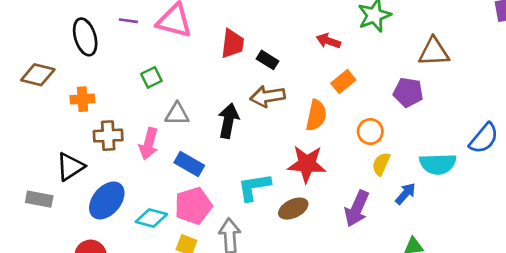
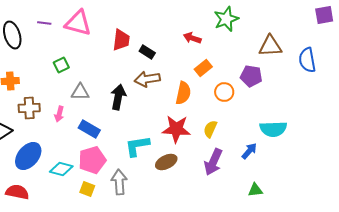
orange circle: (370, 132) -> (224, 92), moved
blue semicircle: (484, 138) -> (307, 60), moved, turned 130
pink arrow: (149, 144) -> (59, 114), size x0.7
yellow semicircle: (381, 164) -> (210, 129), moved

